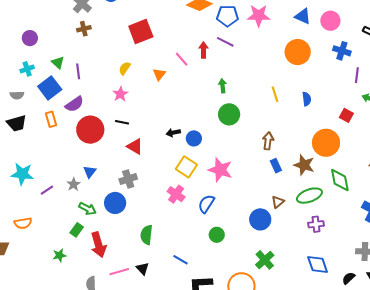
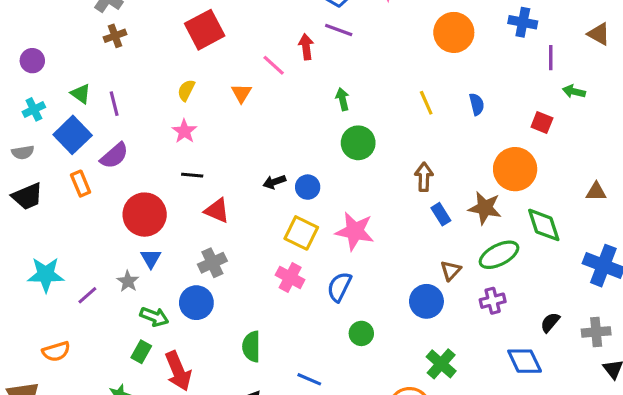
red circle: (90, 130) -> (145, 215), moved
purple cross: (316, 224) -> (493, 301), moved
black semicircle: (349, 278) -> (550, 322), moved

